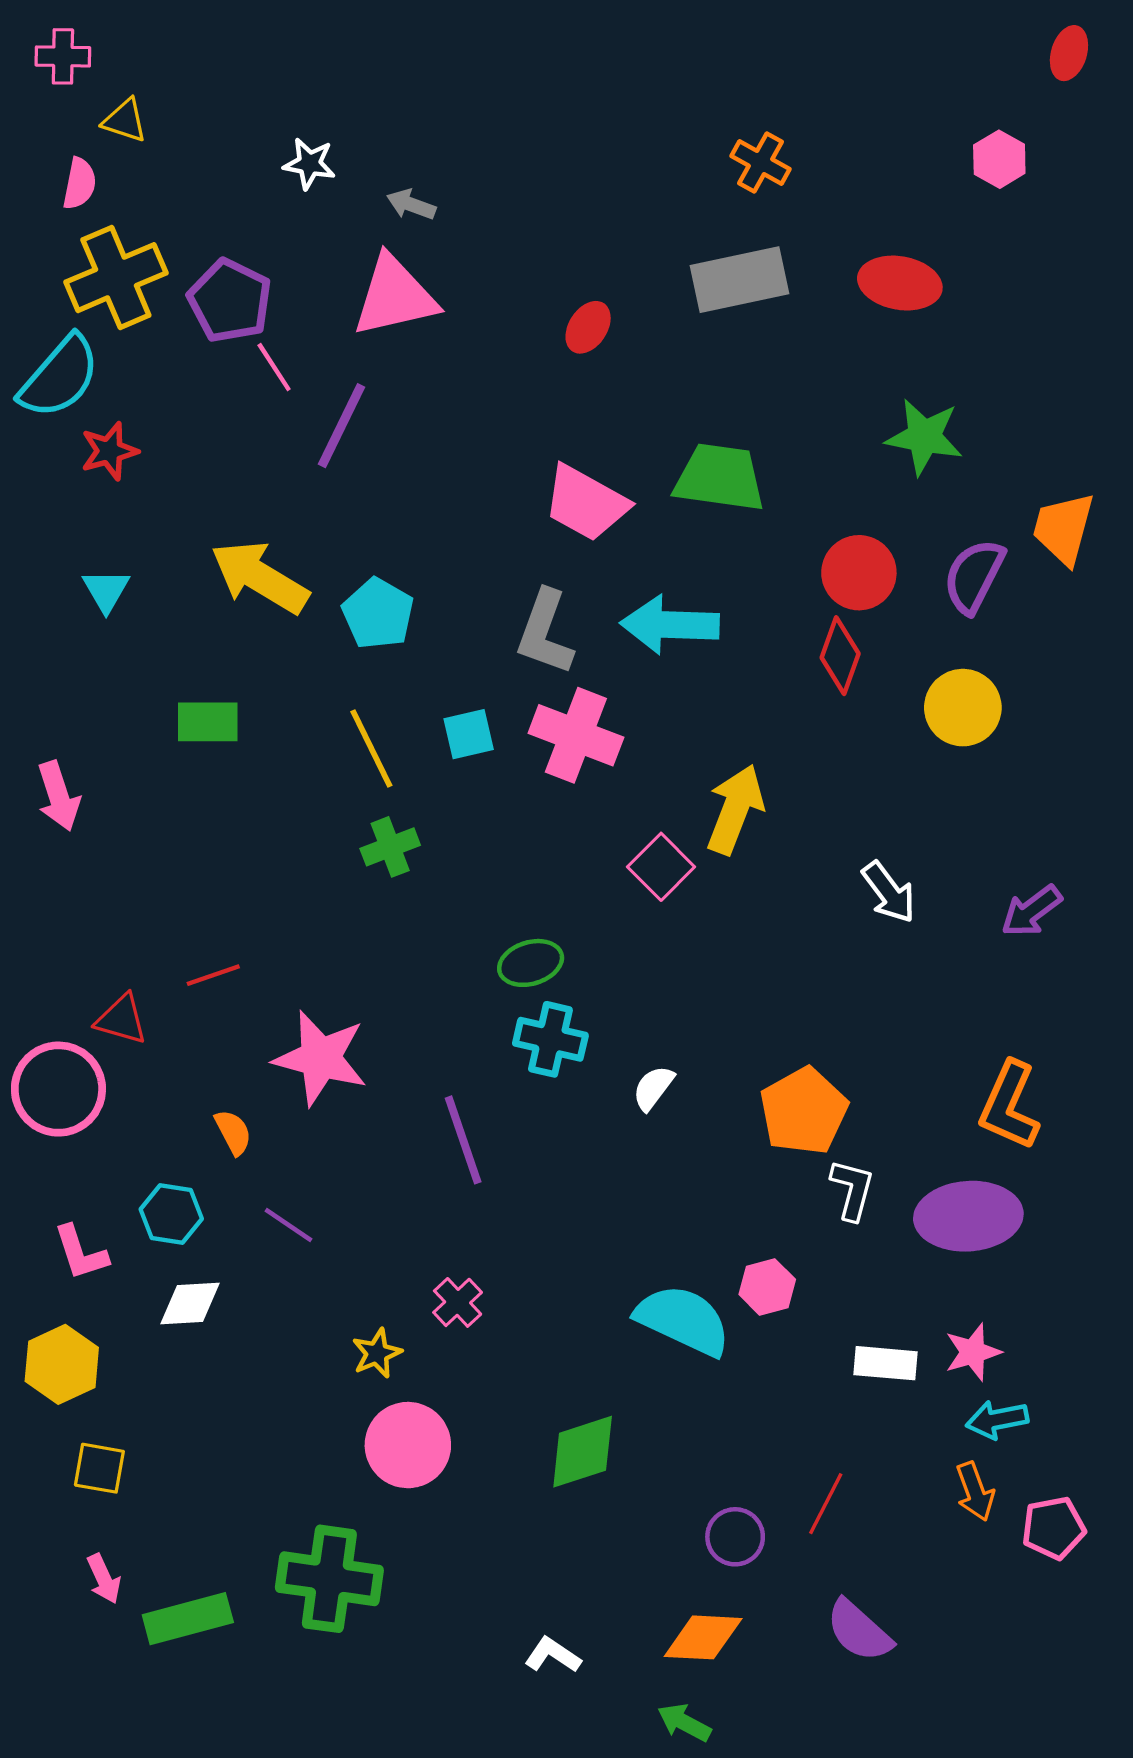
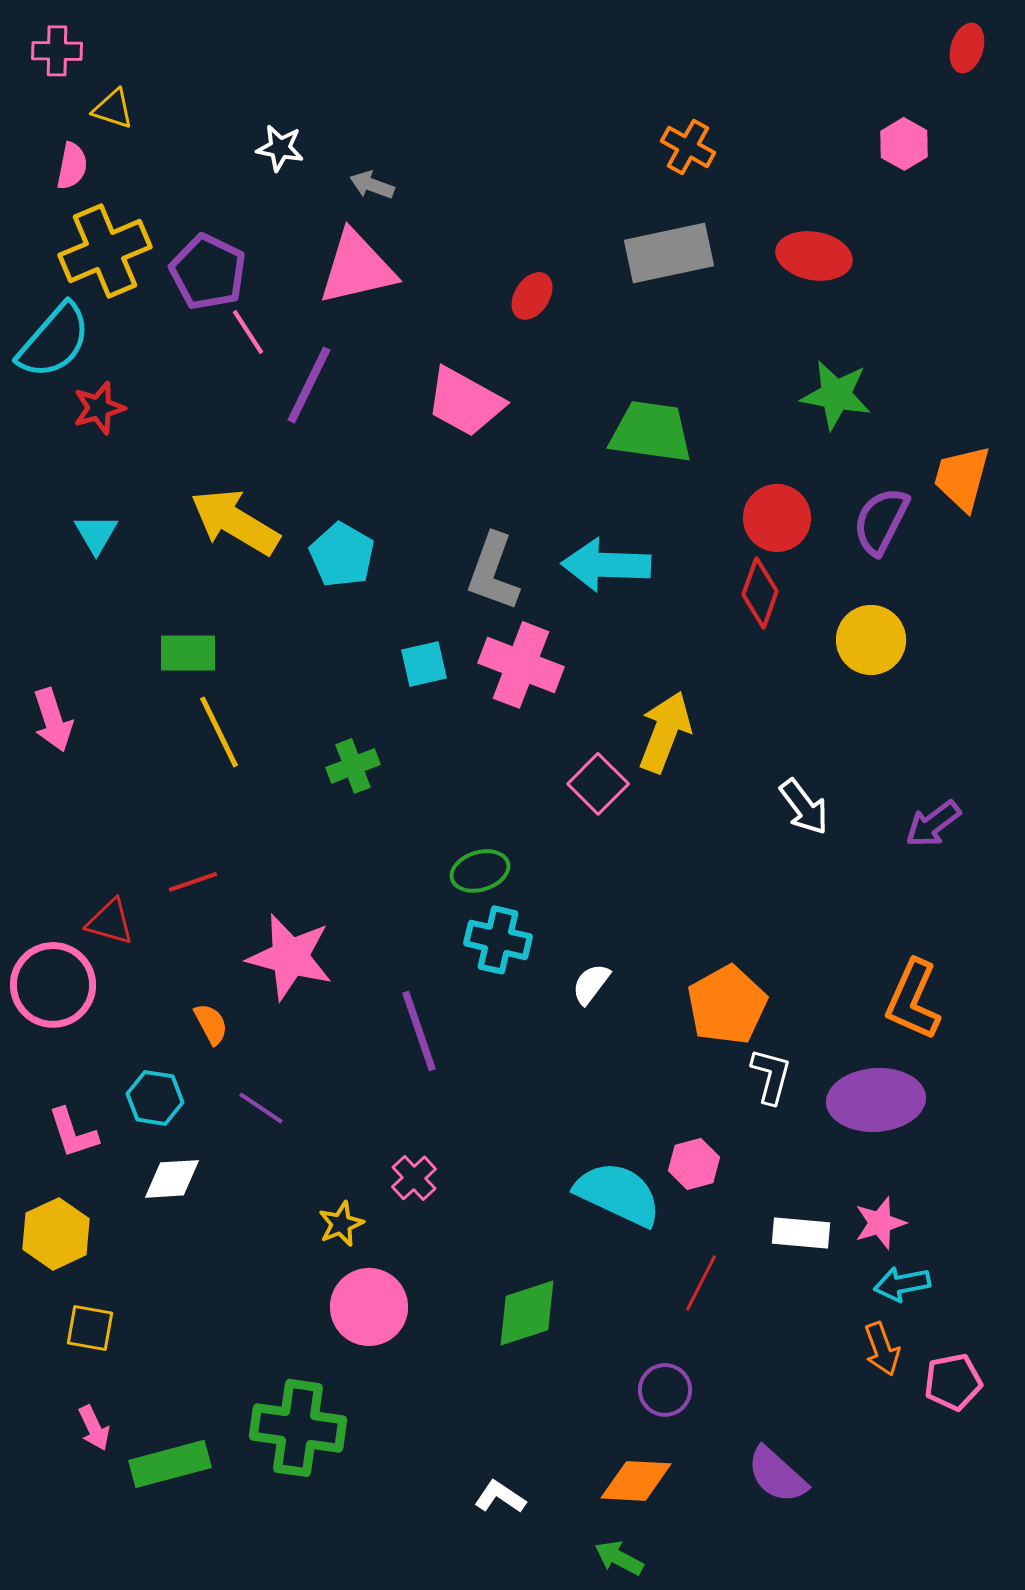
pink trapezoid: (586, 503) -> (465, 402), moved
yellow line: (371, 748) -> (219, 732), moved
red line: (826, 1504) -> (701, 1283), moved

